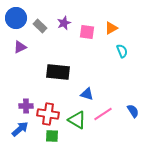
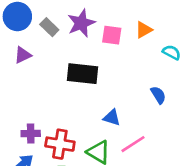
purple star: (64, 23) -> (81, 23), size x1.5
cyan semicircle: (122, 51) -> (172, 52), moved, turned -40
black rectangle: (58, 72) -> (83, 74), moved
blue semicircle: (133, 111) -> (158, 95), moved

